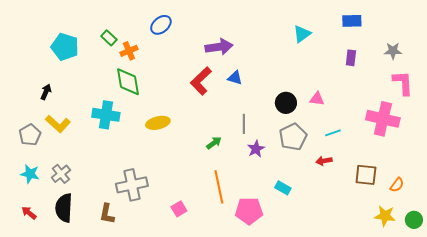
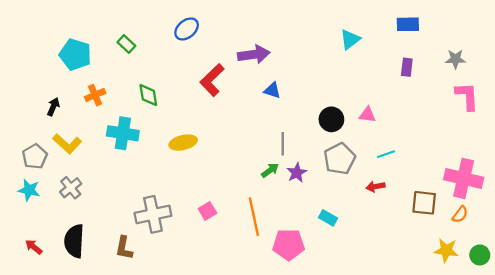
orange cross: (129, 51) -> (95, 95), moved
red L-shape: (201, 81) -> (212, 80), moved
green diamond: (128, 82) -> (148, 95), size x0.7
pink cross: (383, 119) -> (464, 178), moved
green arrow: (214, 143) -> (270, 170), moved
cyan star: (30, 174) -> (29, 190), moved
gray cross: (61, 174) -> (71, 188), moved
pink square: (179, 209) -> (207, 211), moved

